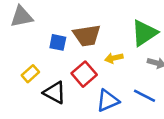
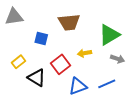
brown trapezoid: (87, 35) -> (69, 22), moved
blue line: (144, 96) -> (107, 84), turned -54

